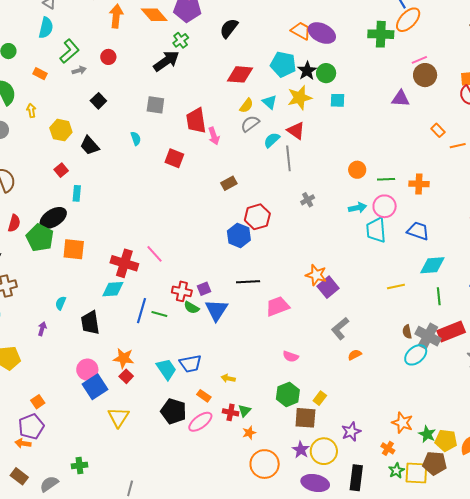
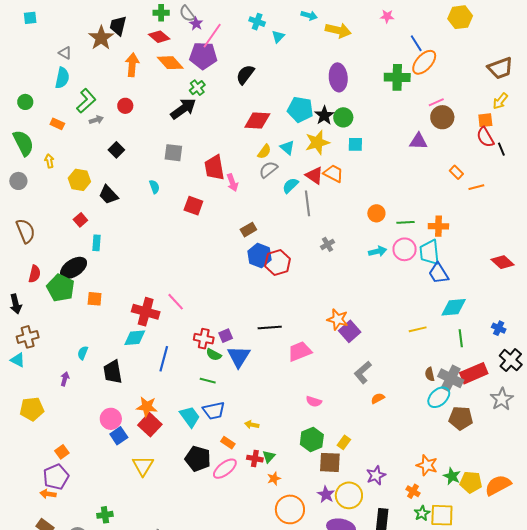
orange trapezoid: (301, 31) -> (333, 173), moved
purple ellipse: (322, 33) -> (338, 77), turned 60
cyan trapezoid: (376, 230) -> (430, 252), moved
blue trapezoid: (418, 231) -> (439, 273), turned -140
blue hexagon: (239, 235) -> (260, 256), moved
orange square: (74, 249) -> (95, 299), size x0.7
green line: (159, 314) -> (208, 381), moved
red square: (126, 376) -> (150, 425), size x1.6
blue square: (95, 387) -> (119, 436), size x0.7
brown pentagon: (435, 463) -> (461, 418), moved

